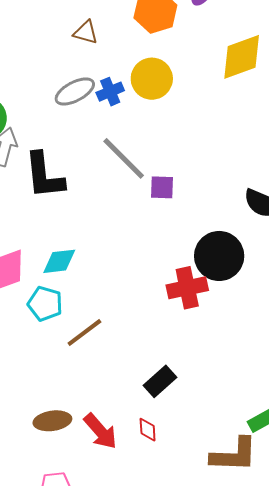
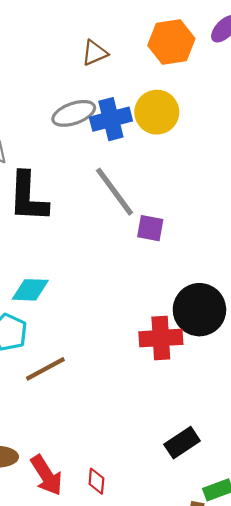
brown triangle: (86, 32) -> (95, 53), turned -48
blue cross: (110, 92) -> (111, 119), size x1.4
black rectangle: (160, 381) -> (182, 443), moved

